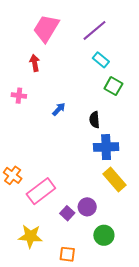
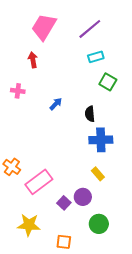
cyan rectangle: (101, 60) -> (96, 57), turned -56
yellow rectangle: (114, 180) -> (98, 174), moved, size x0.6

